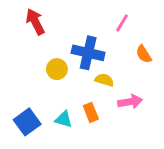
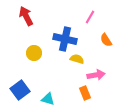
yellow circle: (57, 69) -> (34, 53), moved
orange rectangle: (91, 112) -> (85, 93), moved
cyan triangle: (64, 119) -> (48, 99), moved

